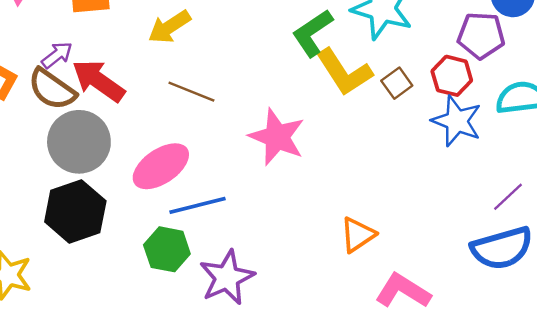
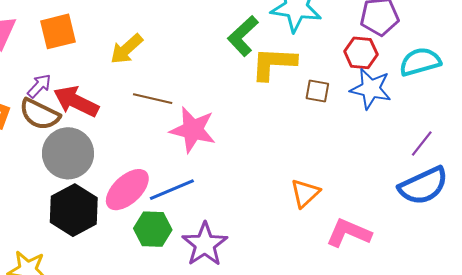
yellow L-shape: (344, 72) -> (274, 63), turned 135
brown square: (397, 83) -> (317, 91), moved, turned -35
pink star: (277, 137) -> (193, 130), moved
pink ellipse: (161, 166) -> (127, 190), moved

